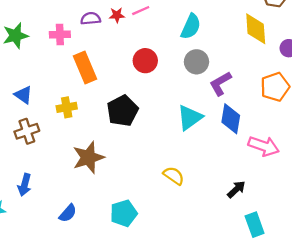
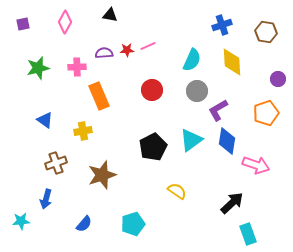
yellow diamond: (256, 29) -> (232, 62), moved
black pentagon: (122, 111) -> (153, 147), moved
brown cross: (27, 131) -> (56, 163), moved
black arrow: (236, 189) -> (232, 203), size x1.4

